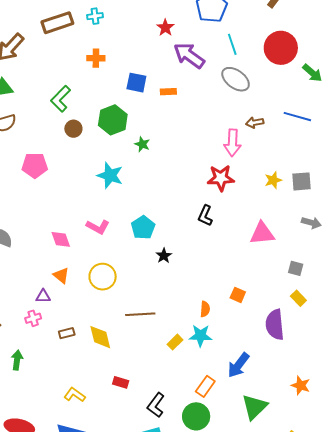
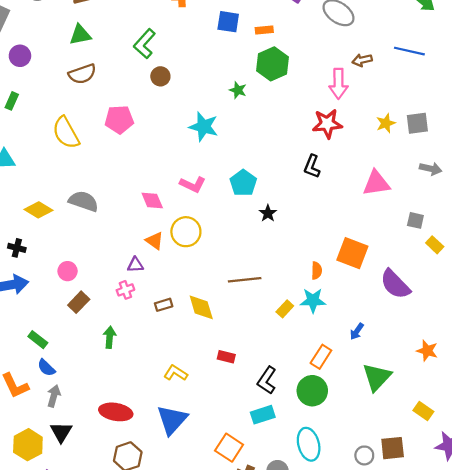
green hexagon: (113, 120) -> (273, 64), moved
yellow circle: (103, 277) -> (186, 232), moved
orange square: (238, 295) -> (352, 253), size x1.8
yellow rectangle: (298, 298) -> (435, 245), moved
purple semicircle: (275, 325) -> (395, 284), turned -36
blue arrow: (238, 365) -> (357, 331), size x0.6

